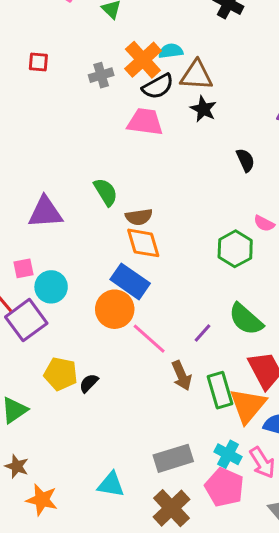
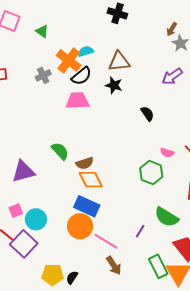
brown triangle: (196, 75) -> (119, 62), moved
brown arrow: (182, 376) -> (114, 266), moved

